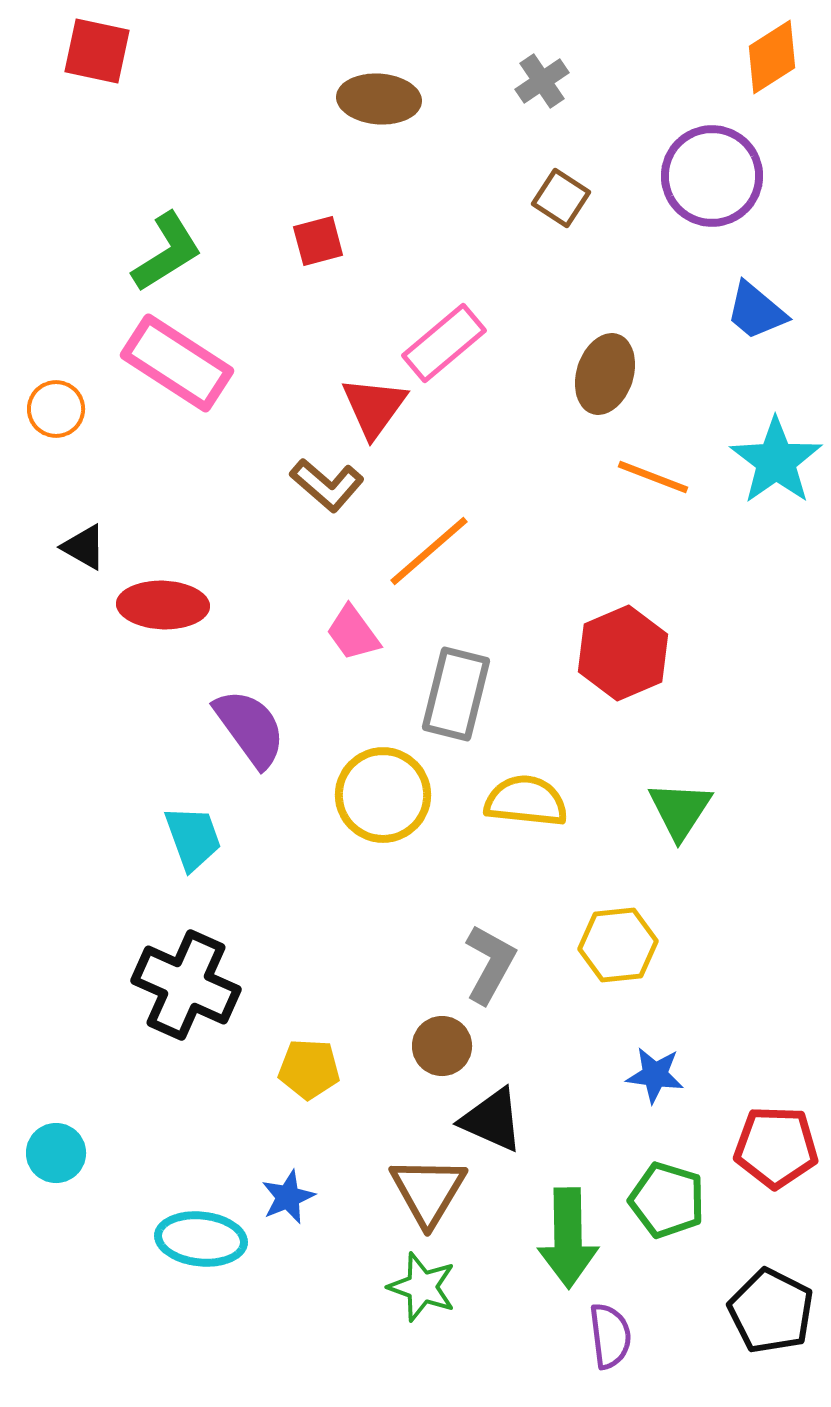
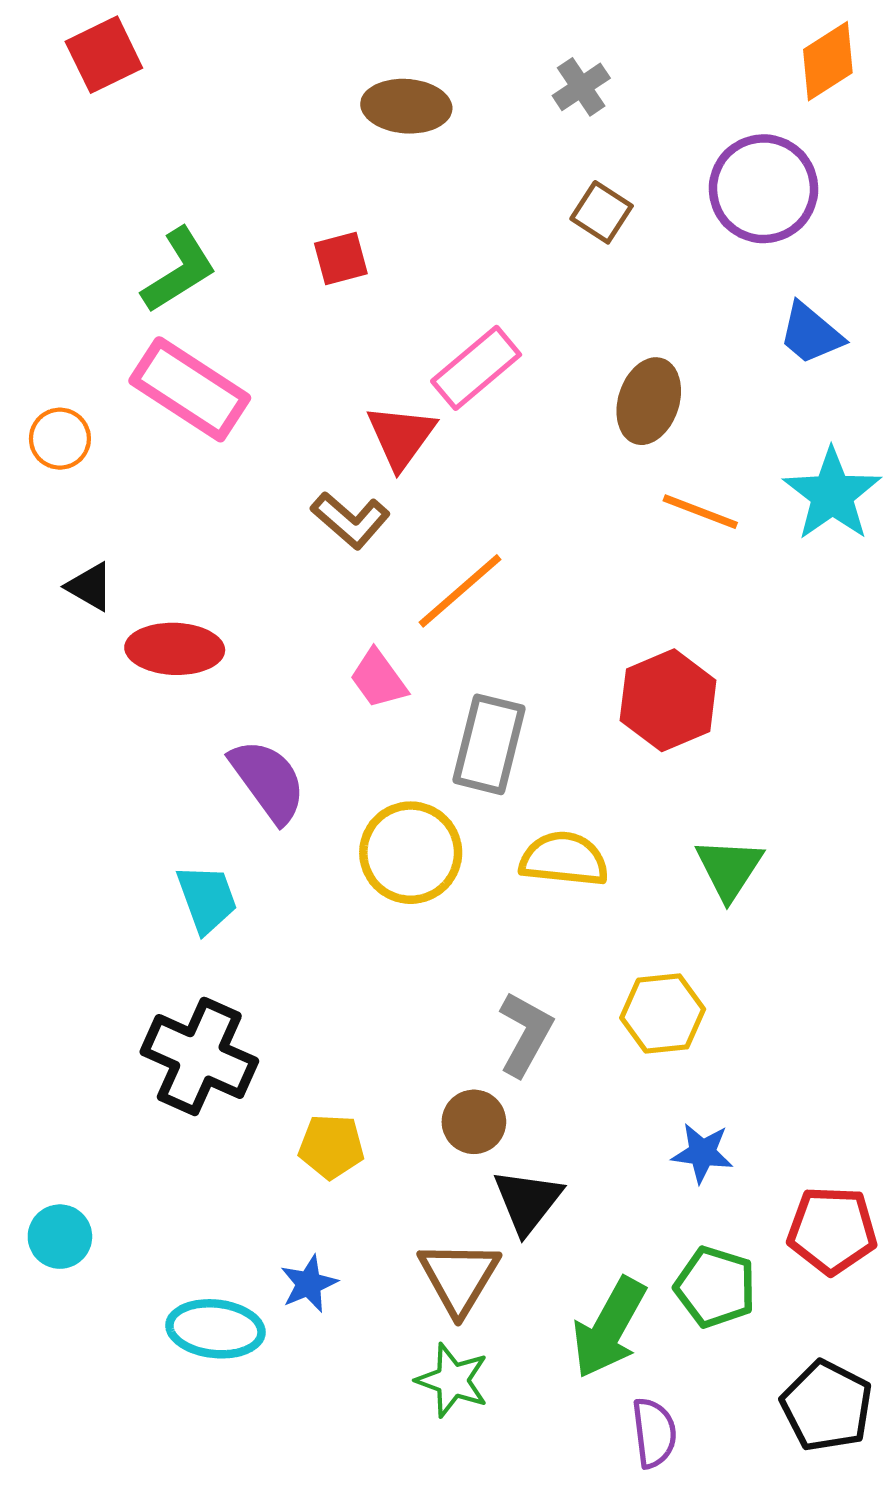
red square: (97, 51) -> (104, 55), turned -38
black triangle: (492, 1120) -> (528, 1201), turned 44
green arrow: (568, 1238) -> (609, 1328), turned 30

